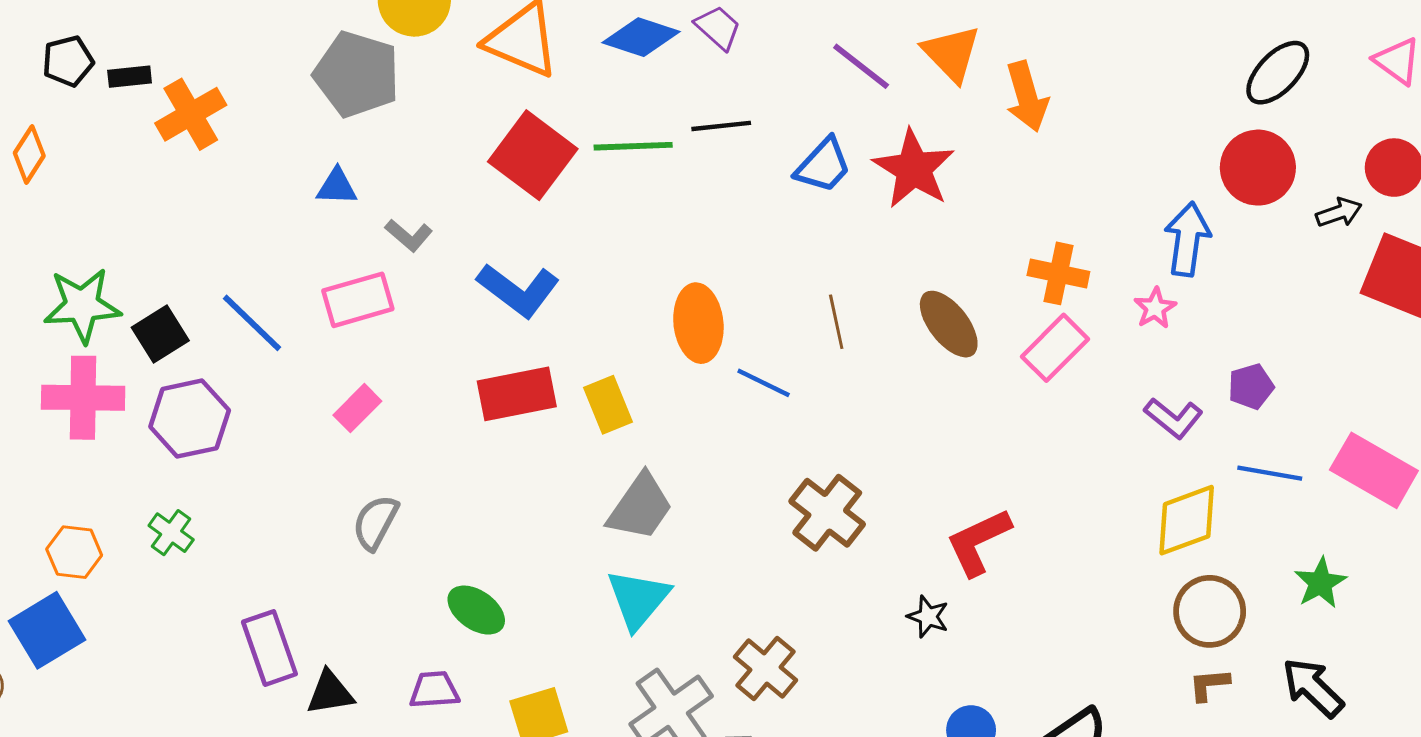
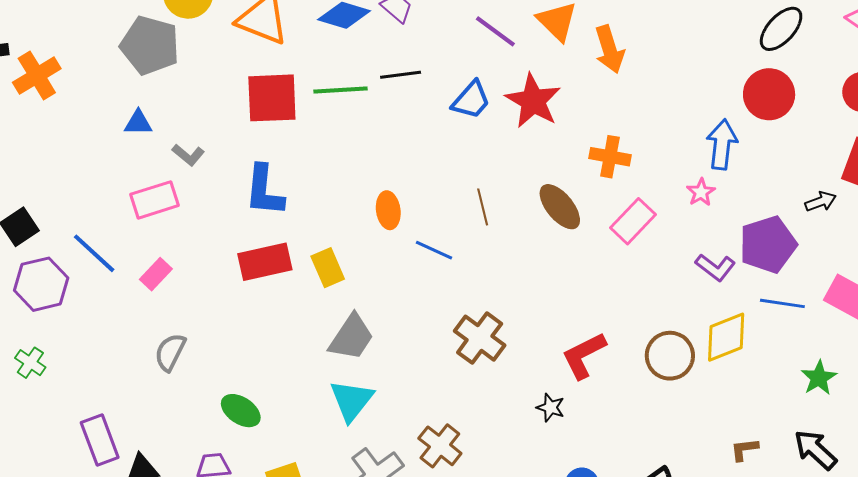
red square: (533, 155) -> (272, 98), turned -38
black arrow: (1339, 213) -> (821, 202), moved
orange cross: (1058, 273) -> (610, 157), moved
blue L-shape: (518, 290) -> (264, 191), turned 60
blue line: (252, 323) -> (94, 253), moved
orange ellipse: (698, 323) -> (388, 210), size x0.7
purple pentagon: (1251, 387) -> (768, 244), size x1.8
brown circle: (1210, 611) -> (670, 356), moved

